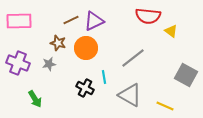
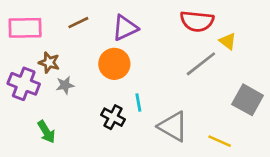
brown line: (71, 20) -> (78, 23), moved
brown star: (58, 43) -> (49, 63), moved
gray line: (133, 58) -> (201, 64), moved

